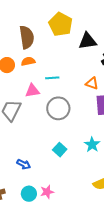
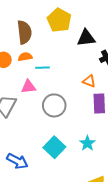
cyan line: (52, 78) -> (42, 68), moved
cyan square: (60, 150) -> (54, 147), size x1.5
blue arrow: (24, 164) -> (17, 161), size x1.5

